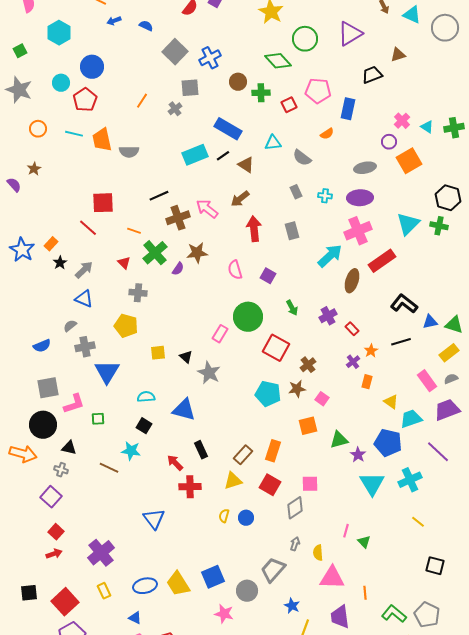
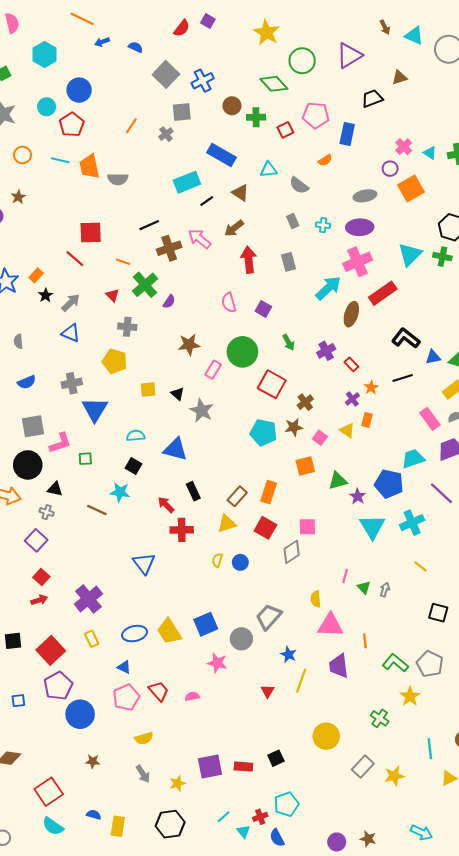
black line: (223, 156) -> (207, 201), moved
brown star: (197, 253) -> (189, 345), moved
gray semicircle: (70, 326) -> (18, 341), moved, turned -56
yellow triangle: (391, 402) -> (347, 430), moved
gray arrow: (295, 544) -> (385, 590), moved

